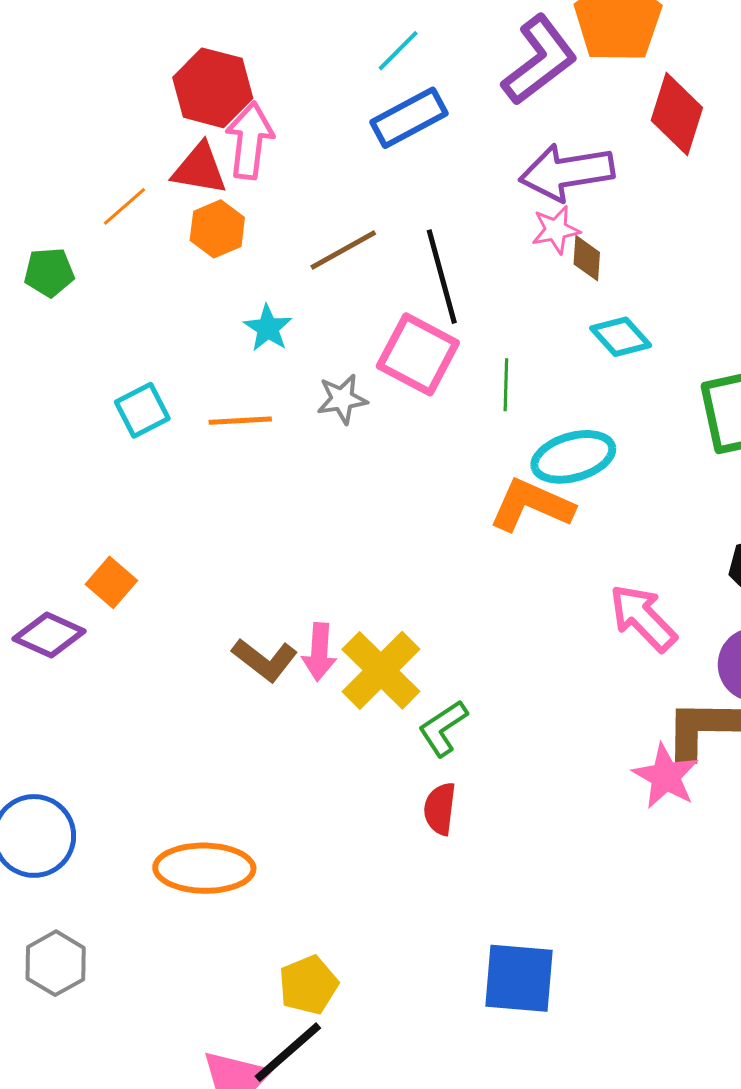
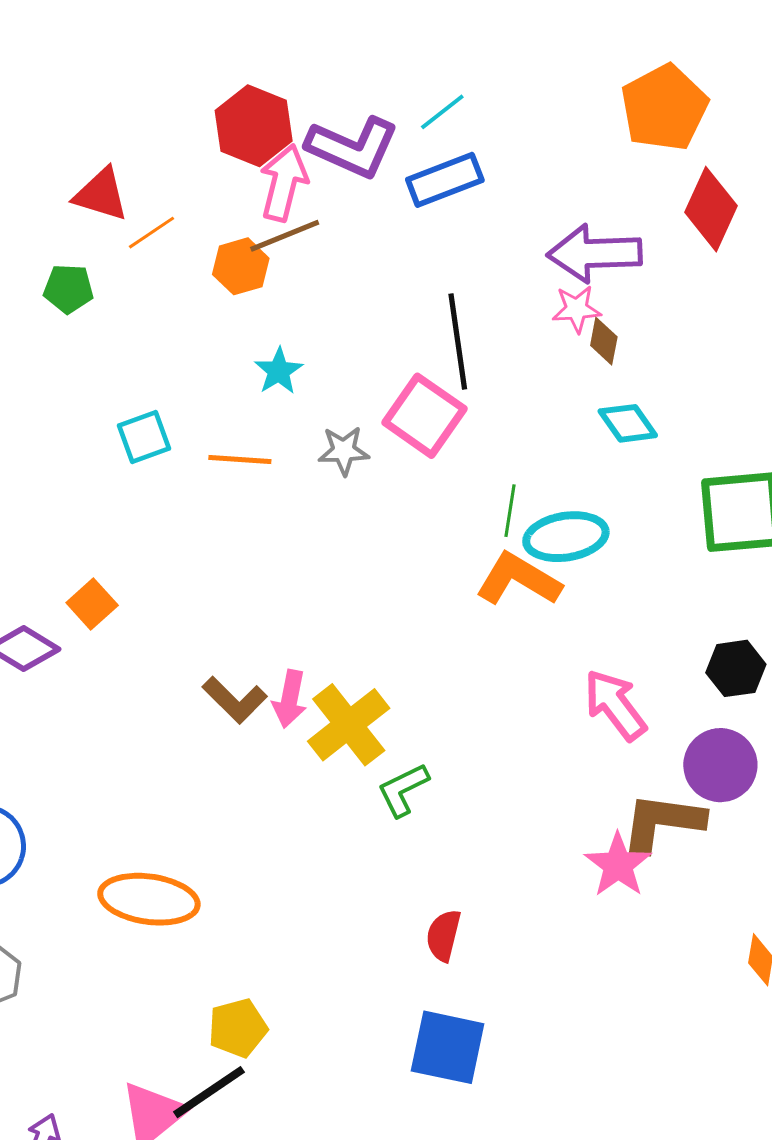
purple L-shape: (539, 60) -> (353, 147), moved, turned 54
red triangle: (199, 169) -> (101, 194), moved
brown line: (343, 250) -> (285, 236), moved
green line: (506, 385) -> (510, 511), moved
red semicircle: (440, 809) -> (443, 935), moved

